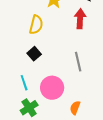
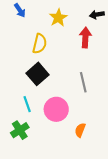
black square: (34, 54) -> (37, 74), size x1.5
green cross: (29, 108) -> (20, 130), moved

